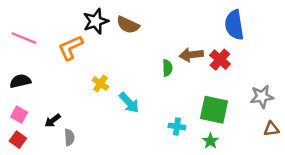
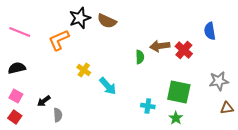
blue semicircle: (234, 25) -> (210, 31), moved, size x0.7

